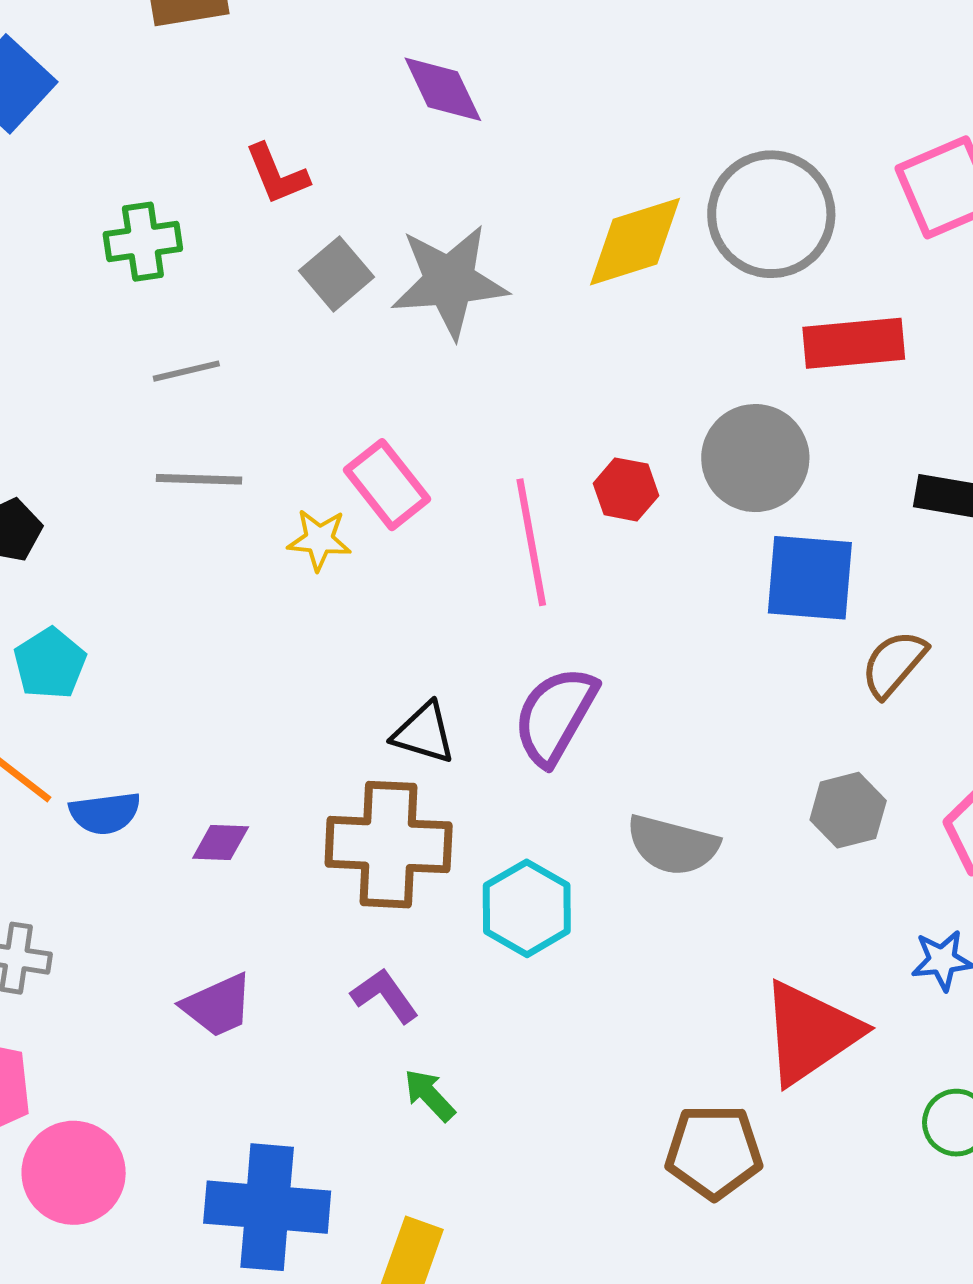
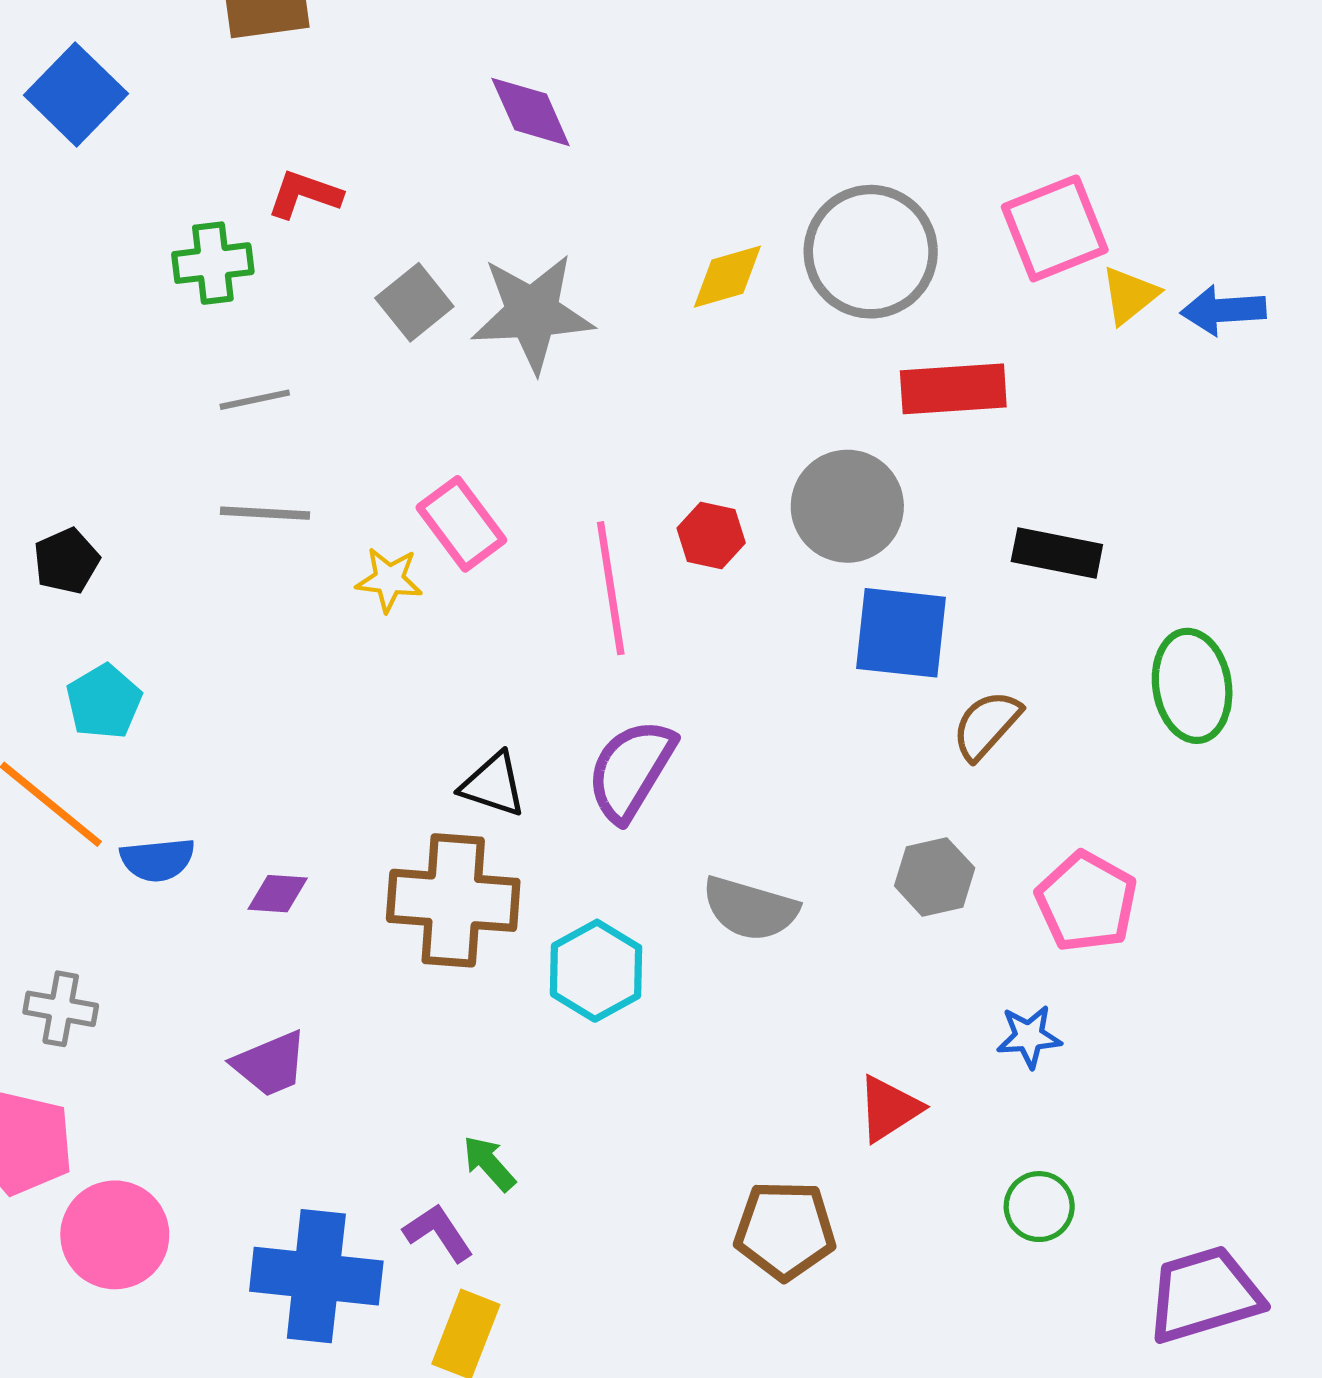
red L-shape: (277, 174) -> (304, 194), moved, turned 130
yellow diamond: (635, 242) -> (727, 277), size x0.7
purple L-shape: (385, 996) -> (438, 1233), moved
red triangle: (810, 1033) -> (889, 1109), size x0.6

